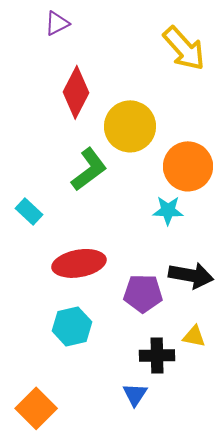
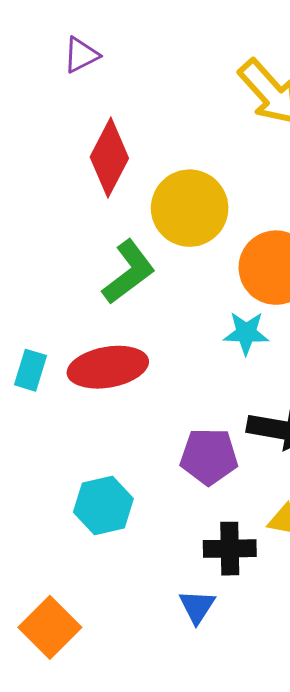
cyan rectangle: (29, 211) -> (31, 370), moved, turned 64
red ellipse: (79, 263) -> (108, 367), moved

